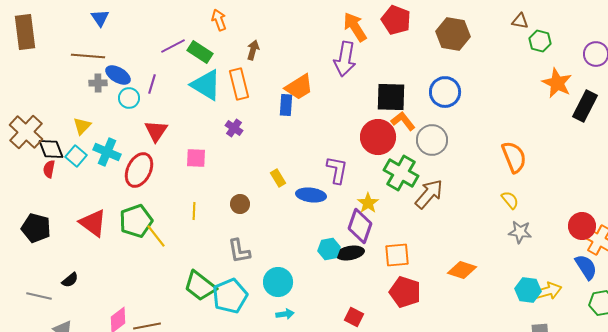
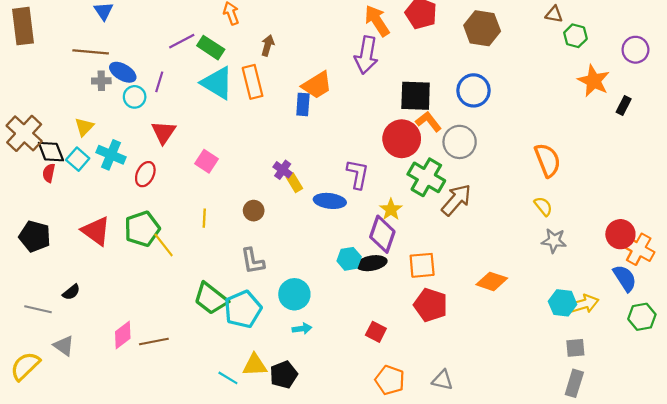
black rectangle: (585, 106) -> (624, 105), size x0.6
purple cross: (234, 128) -> (283, 170), moved
pink square: (196, 158) -> (206, 161), turned 30
red ellipse: (139, 170) -> (145, 174), size x0.7

